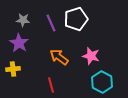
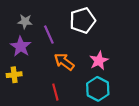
purple line: (51, 23) -> (49, 35), moved
pink star: (91, 56) -> (99, 61), turned 30
cyan hexagon: (102, 82) -> (98, 89), moved

